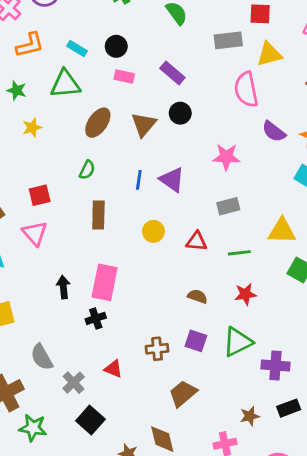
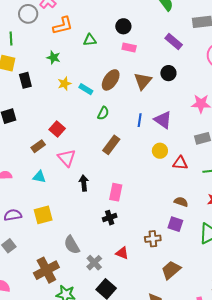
cyan rectangle: (77, 48) -> (86, 89), moved
purple rectangle: (172, 73) -> (174, 42), moved
green triangle: (65, 84) -> (90, 40), moved, size x0.6
red square: (40, 195) -> (57, 129), moved, turned -35
brown rectangle: (98, 215) -> (111, 145), turned 36
yellow circle: (153, 231) -> (160, 151), moved
pink rectangle: (105, 282) -> (116, 192), size x0.7
black arrow: (63, 287) -> (84, 183), moved
purple square: (196, 341) -> (175, 224), moved

